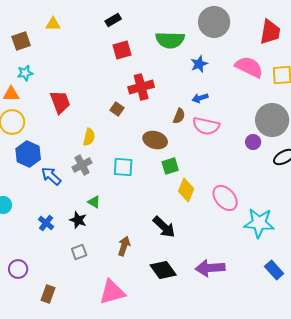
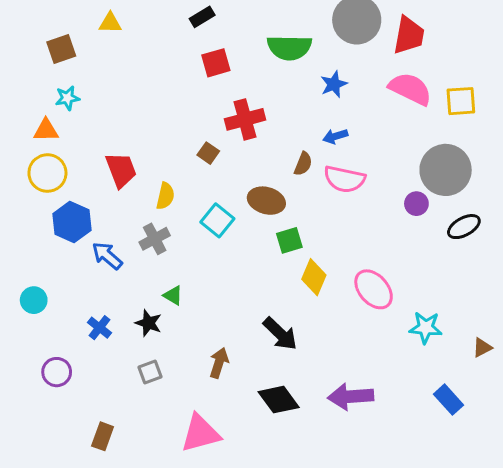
red trapezoid: (270, 32) -> (409, 35), moved
red trapezoid: (60, 102) -> (121, 170), moved
cyan square: (123, 167) -> (217, 220), moved, turned 35
cyan star: (259, 223) -> (426, 328), size x0.7
purple circle: (18, 269) -> (57, 372), moved

